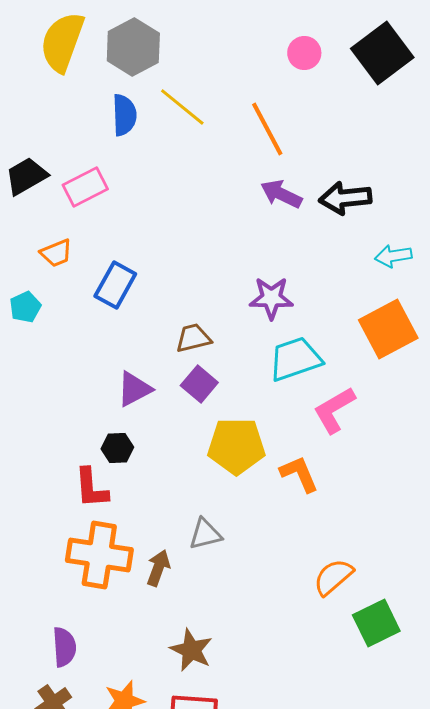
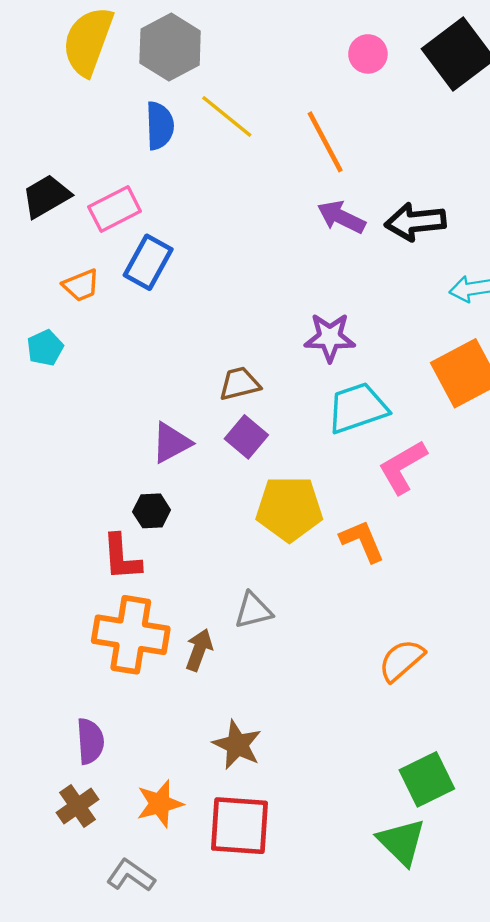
blue rectangle: (115, 285) -> (148, 262), moved
green square: (376, 623) -> (427, 779), moved

